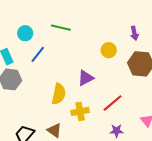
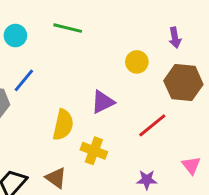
blue line: (38, 54) -> (24, 80), moved
red line: (113, 103) -> (152, 125), moved
yellow cross: (80, 111) -> (94, 151), turned 30

